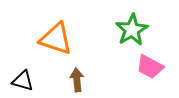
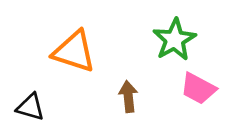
brown arrow: (77, 80) -> (128, 97), moved

